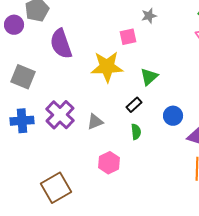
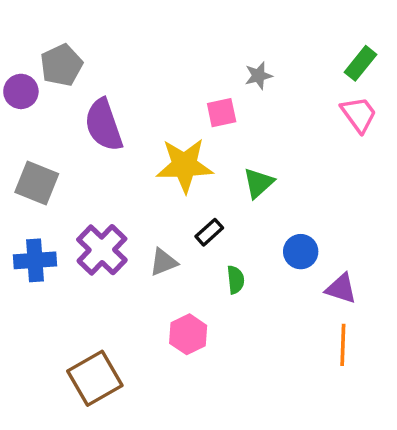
black rectangle: (134, 105) -> (209, 232), moved

